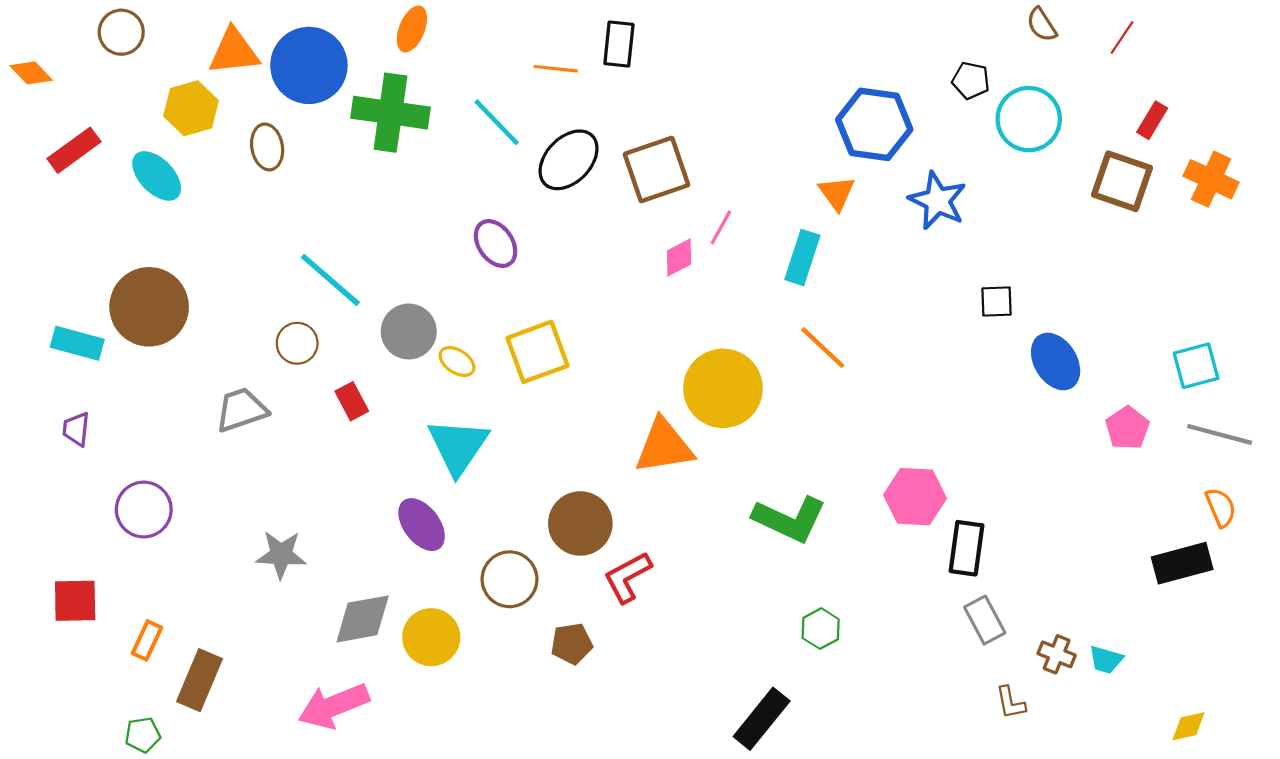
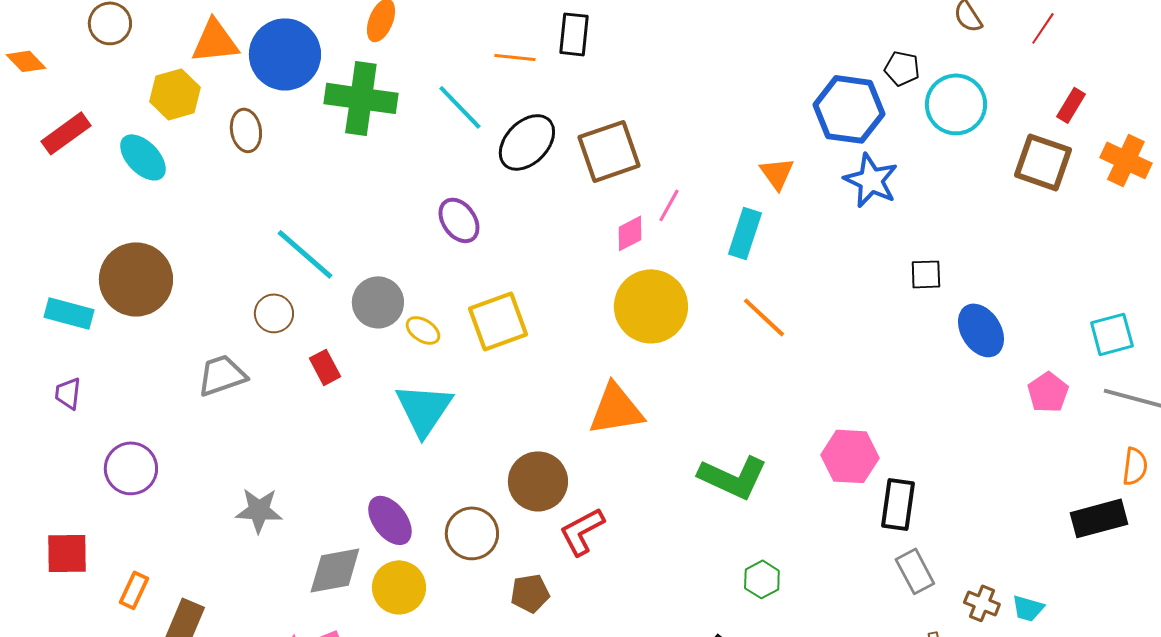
blue hexagon: (874, 124) -> (849, 109), moved
yellow circle: (723, 388) -> (651, 306), moved
orange semicircle: (1221, 507) -> (1135, 466), turned 30
purple ellipse: (422, 525) -> (390, 520), moved

